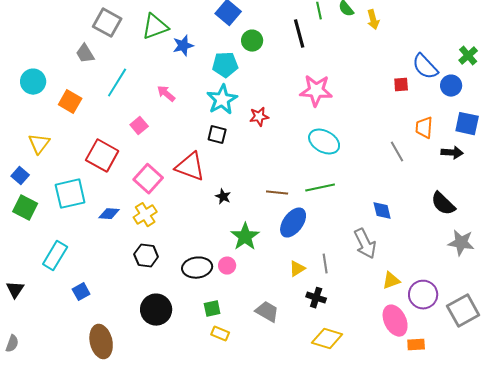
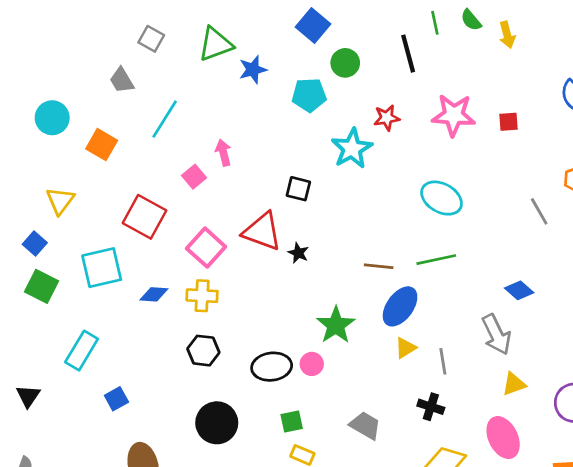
gray square: (107, 23) -> (151, 39), size x0.7
red square: (401, 85) -> (508, 122), moved
pink star: (316, 91) -> (454, 115), moved
pink arrow: (166, 94) -> (223, 153), moved, turned 36
cyan star: (222, 100) -> (352, 149), moved
red star: (259, 117) -> (387, 118), moved
black star: (223, 197) -> (298, 253), moved
blue diamond: (382, 211) -> (519, 290), turned -35
yellow cross: (145, 215) -> (202, 296), turned 35
yellow triangle: (297, 269) -> (405, 348), moved
yellow triangle: (391, 281) -> (514, 384), moved
pink ellipse: (395, 321) -> (503, 438), moved

